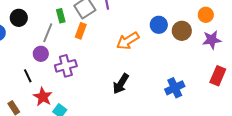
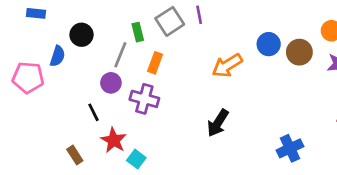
orange rectangle: (81, 31) -> (155, 63), moved
purple cross: (66, 66) -> (144, 99), turned 30
blue cross: (175, 88) -> (290, 148), moved

